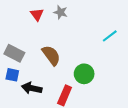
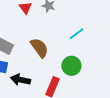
cyan line: (110, 36) -> (76, 34), moved

